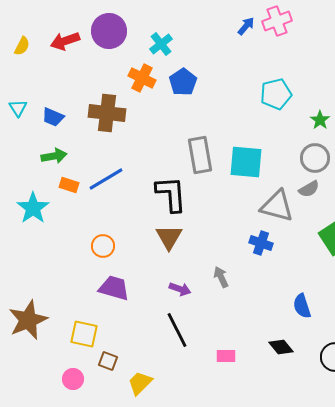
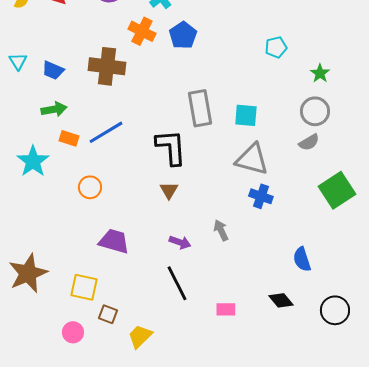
cyan pentagon: (276, 94) -> (276, 47), size x0.7
cyan square: (246, 162) -> (246, 115), size x0.7
gray triangle: (277, 206) -> (252, 159), moved
brown triangle: (169, 237) -> (169, 190), size x0.7
orange circle: (103, 246) -> (90, 187), moved

